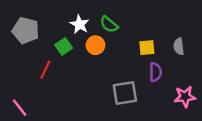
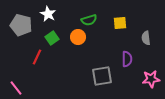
white star: (80, 24) -> (48, 14), moved
green semicircle: (109, 24) -> (89, 20), turned -56
yellow square: (147, 48) -> (120, 23), moved

